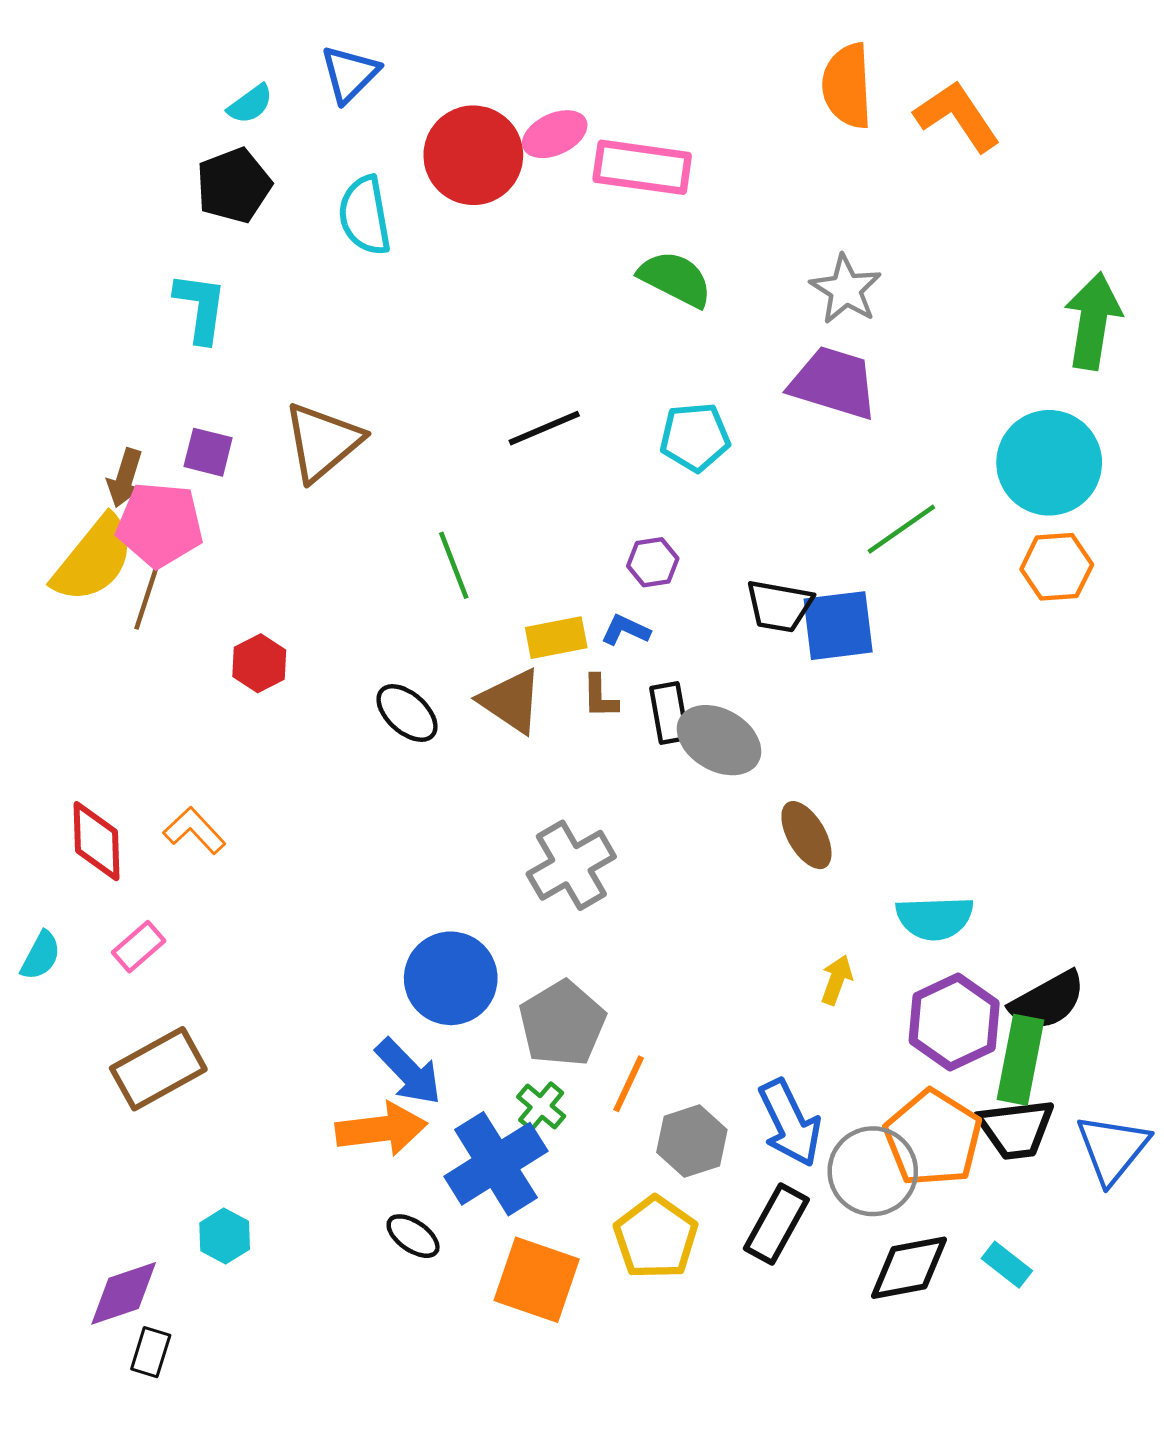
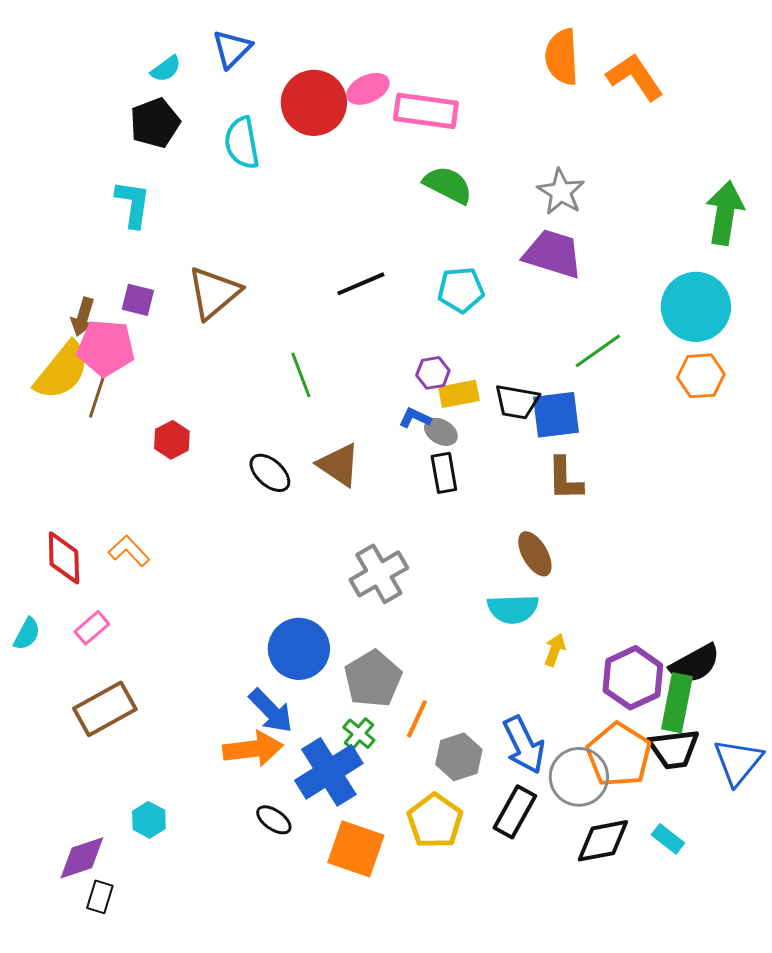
yellow rectangle: (556, 638) -> (459, 394), moved
brown L-shape: (600, 696) -> (565, 479), moved, size x1.5
gray ellipse: (719, 740) -> (441, 432), moved, size x0.6
cyan semicircle: (935, 918) -> (513, 609), moved

